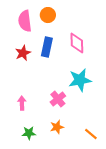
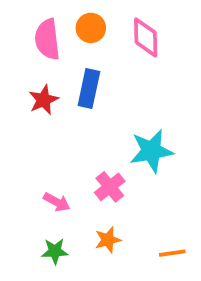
pink diamond: (77, 43) -> (146, 37), moved
pink arrow: (22, 103) -> (57, 202), moved, turned 120
orange line: (91, 134) -> (172, 253), turned -48

